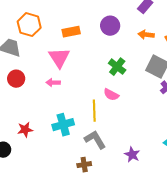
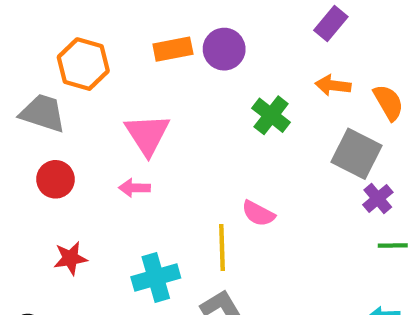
purple circle: (110, 26) -> (224, 49), moved
orange rectangle: (71, 32) -> (173, 49), moved
green cross: (117, 67) -> (271, 115), moved
red star: (25, 130) -> (70, 258), moved

